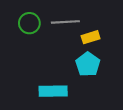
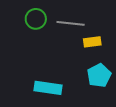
cyan pentagon: (88, 64) -> (99, 75), moved

